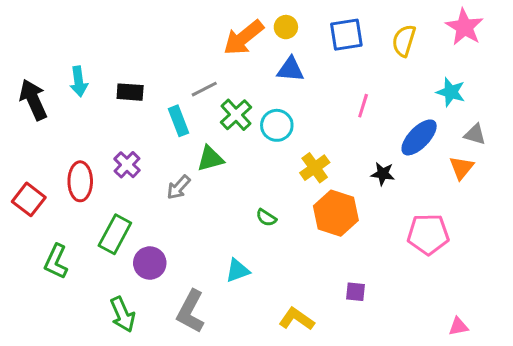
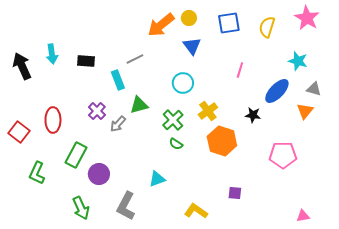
blue triangle: (290, 69) -> (192, 46), turned 48
green cross: (236, 115) -> (173, 120), moved
purple cross: (127, 165) -> (97, 111), moved

